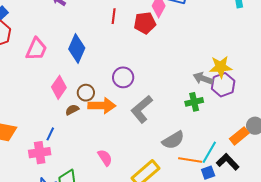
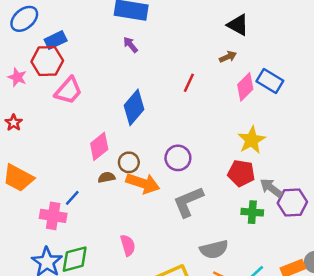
red pentagon: (145, 23) -> (241, 173), moved
pink trapezoid: (36, 49) -> (68, 91), moved
yellow star: (221, 67) -> (252, 140), moved, turned 30

